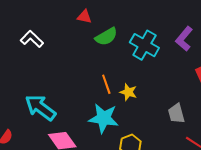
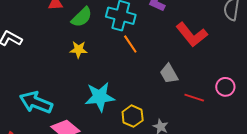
orange line: (106, 84) -> (130, 44), moved
yellow star: (128, 92) -> (79, 50), moved

